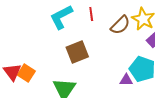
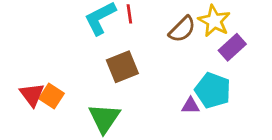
red line: (91, 14) -> (129, 14), moved

